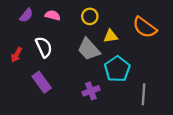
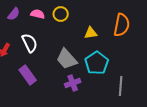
yellow circle: (90, 16) -> (61, 14), moved
orange semicircle: (145, 27) -> (122, 25), turned -115
gray trapezoid: (89, 49) -> (67, 59), moved

